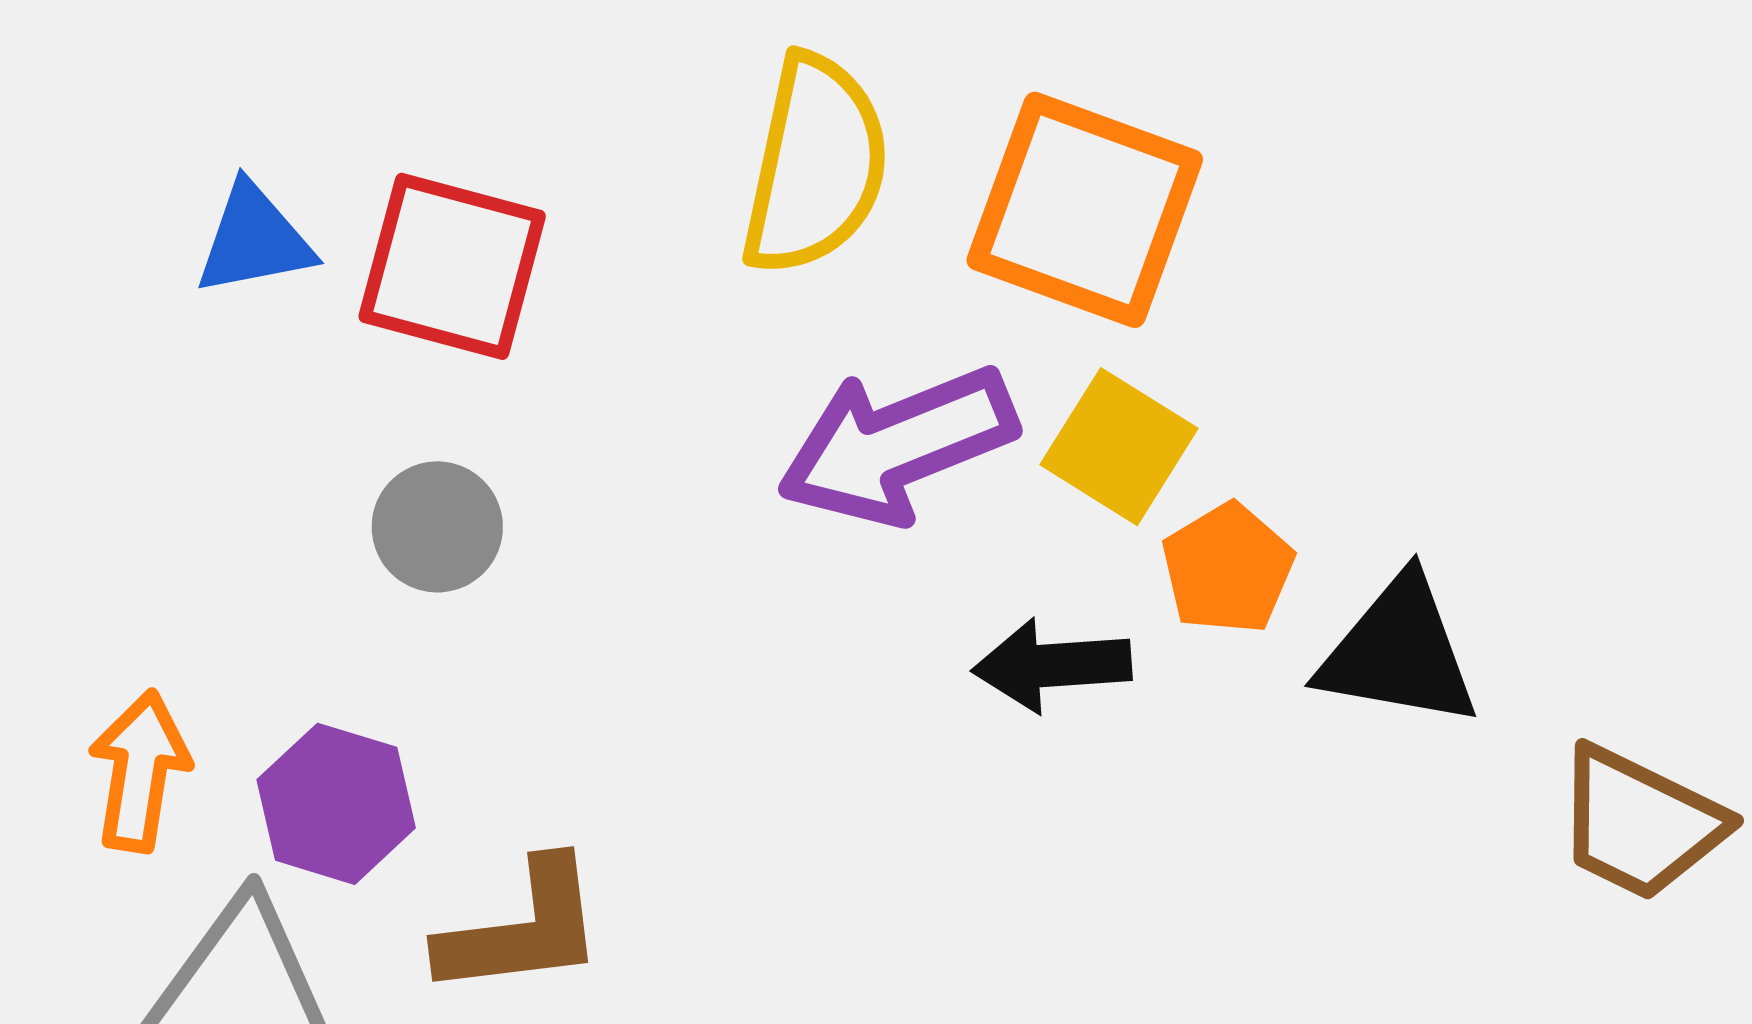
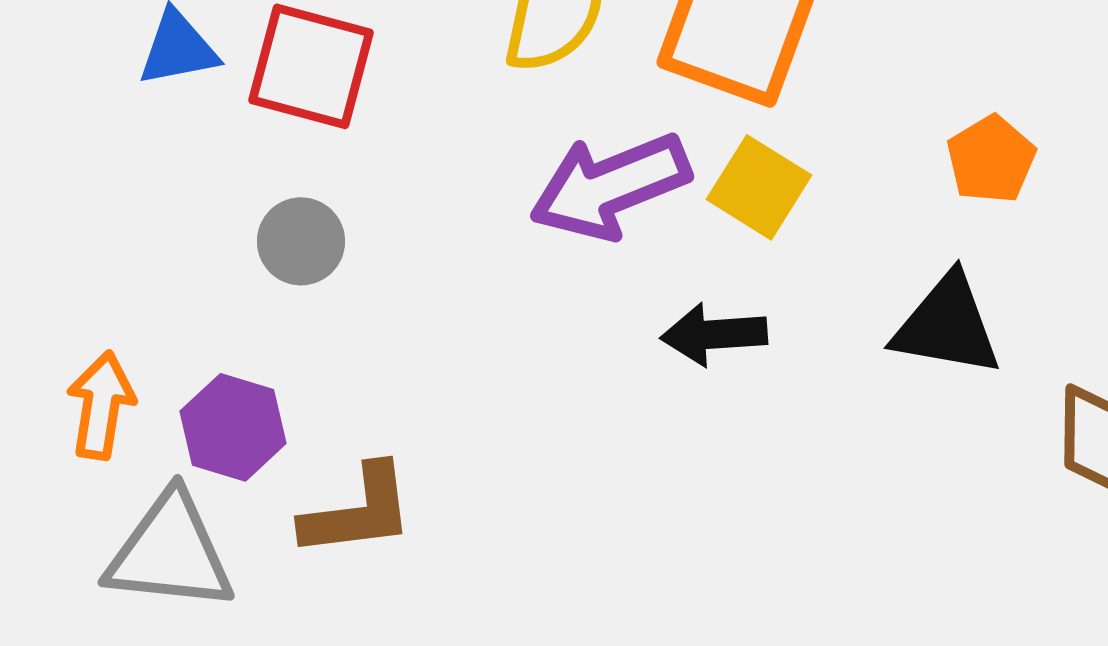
orange pentagon: (1228, 569) -> (991, 159), moved

